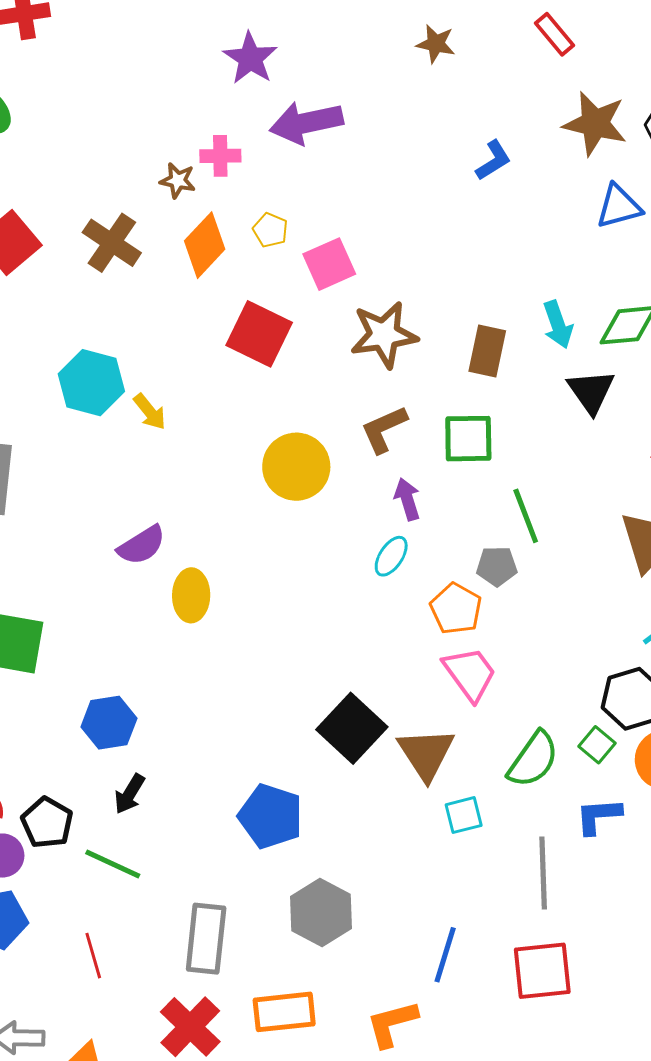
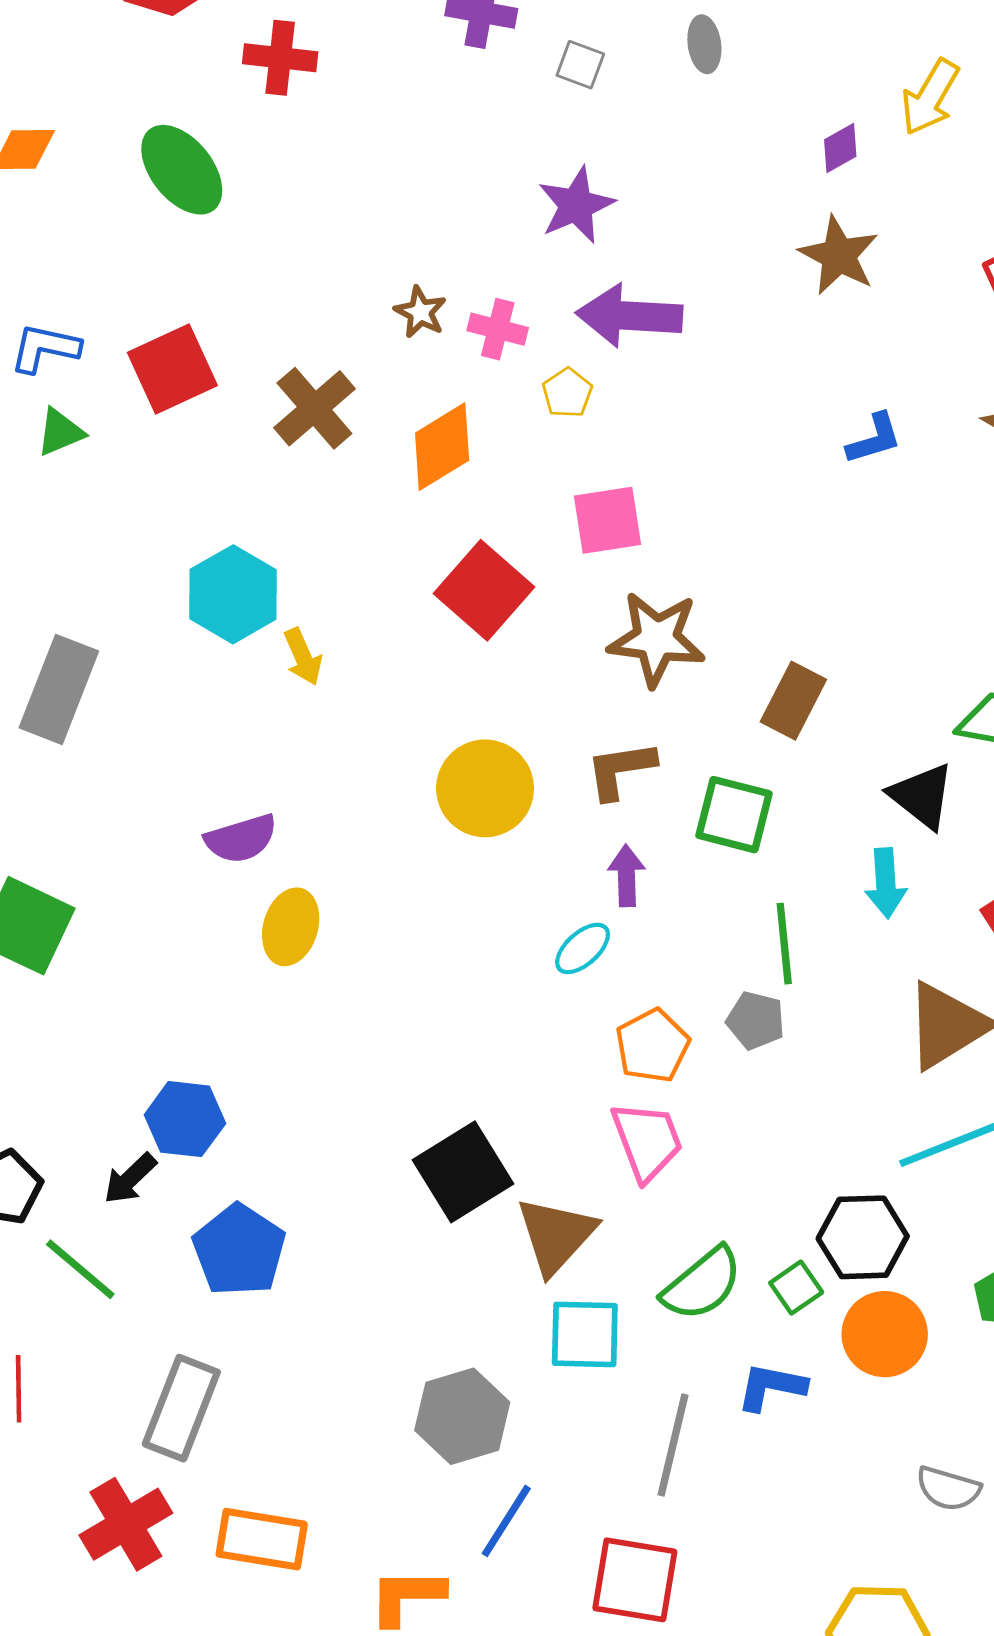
brown star: (436, 44) -> (839, 255), size x1.4
brown star: (178, 180) -> (420, 312), moved
yellow pentagon: (270, 230) -> (567, 393), moved
cyan arrow: (558, 325) -> (886, 883), moved
black triangle: (591, 391) -> (922, 796), turned -32
gray pentagon: (497, 566) -> (756, 1020), moved
blue hexagon: (109, 723) -> (185, 1119), moved
cyan square: (464, 815) -> (585, 1334), size x1.4
blue pentagon: (271, 816) -> (239, 1250), moved
gray hexagon: (321, 913) -> (462, 1416), moved

